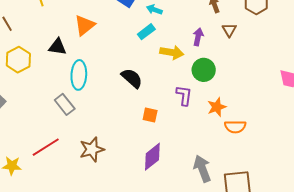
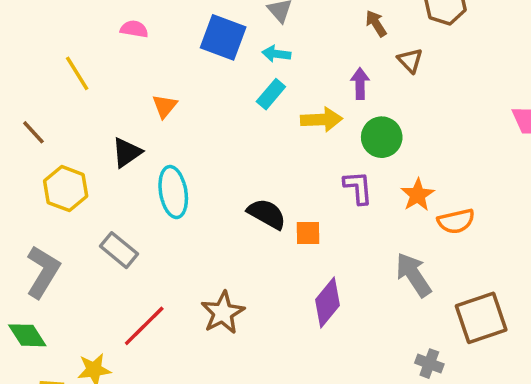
orange triangle: (85, 25) -> (165, 106), size x0.7
black triangle: (57, 47) -> (127, 152), turned -30
black semicircle: (132, 78) -> (267, 214), moved
gray rectangle: (65, 104) -> (119, 250), moved
gray arrow: (202, 169) -> (414, 275), moved

